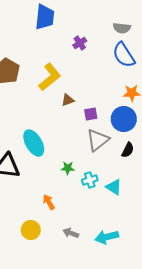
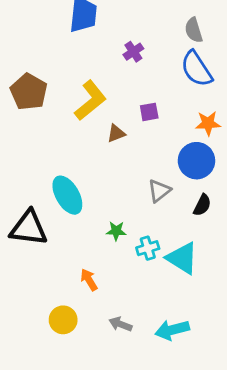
gray semicircle: (122, 28) -> (194, 30), turned 66
purple square: (91, 114) -> (149, 112), moved
gray triangle: (98, 140) -> (159, 191), size x0.7
cyan triangle: (114, 187) -> (182, 258), size x1.4

